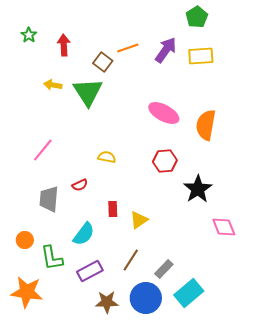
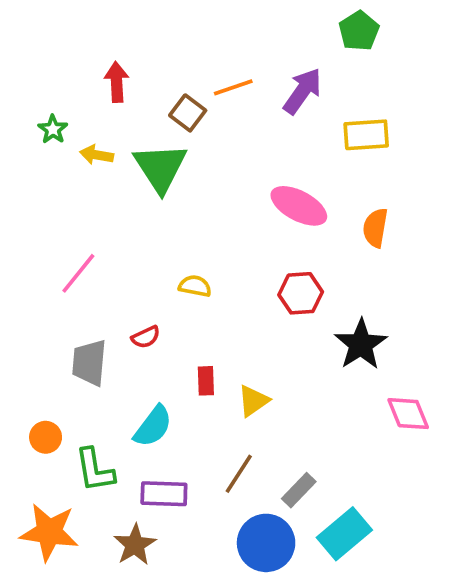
green star: (29, 35) -> (53, 129), moved
yellow rectangle: (201, 56) -> (366, 135), moved
orange semicircle: (206, 125) -> (375, 228), size x0.7
purple rectangle: (90, 271) -> (164, 494), turned 30
brown star: (107, 302) -> (135, 545), moved, turned -30

